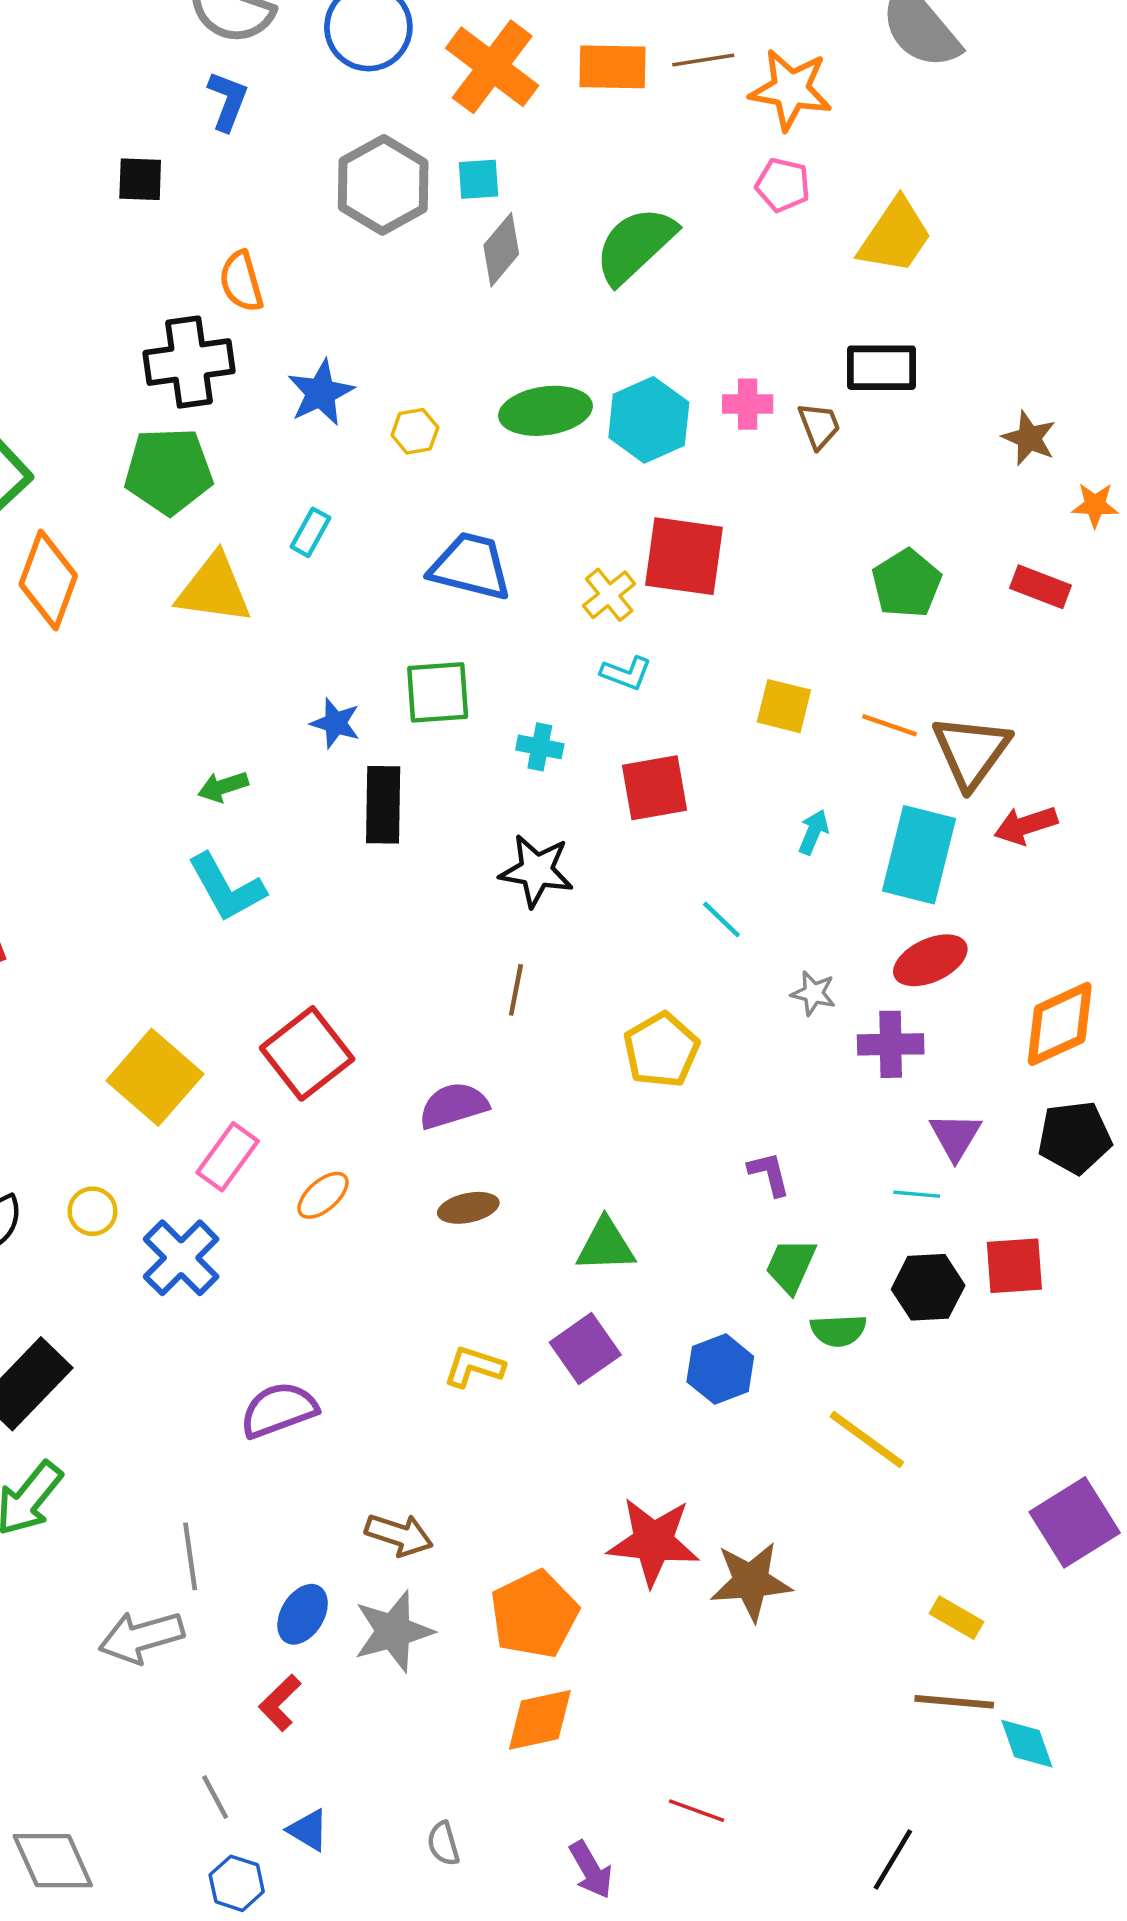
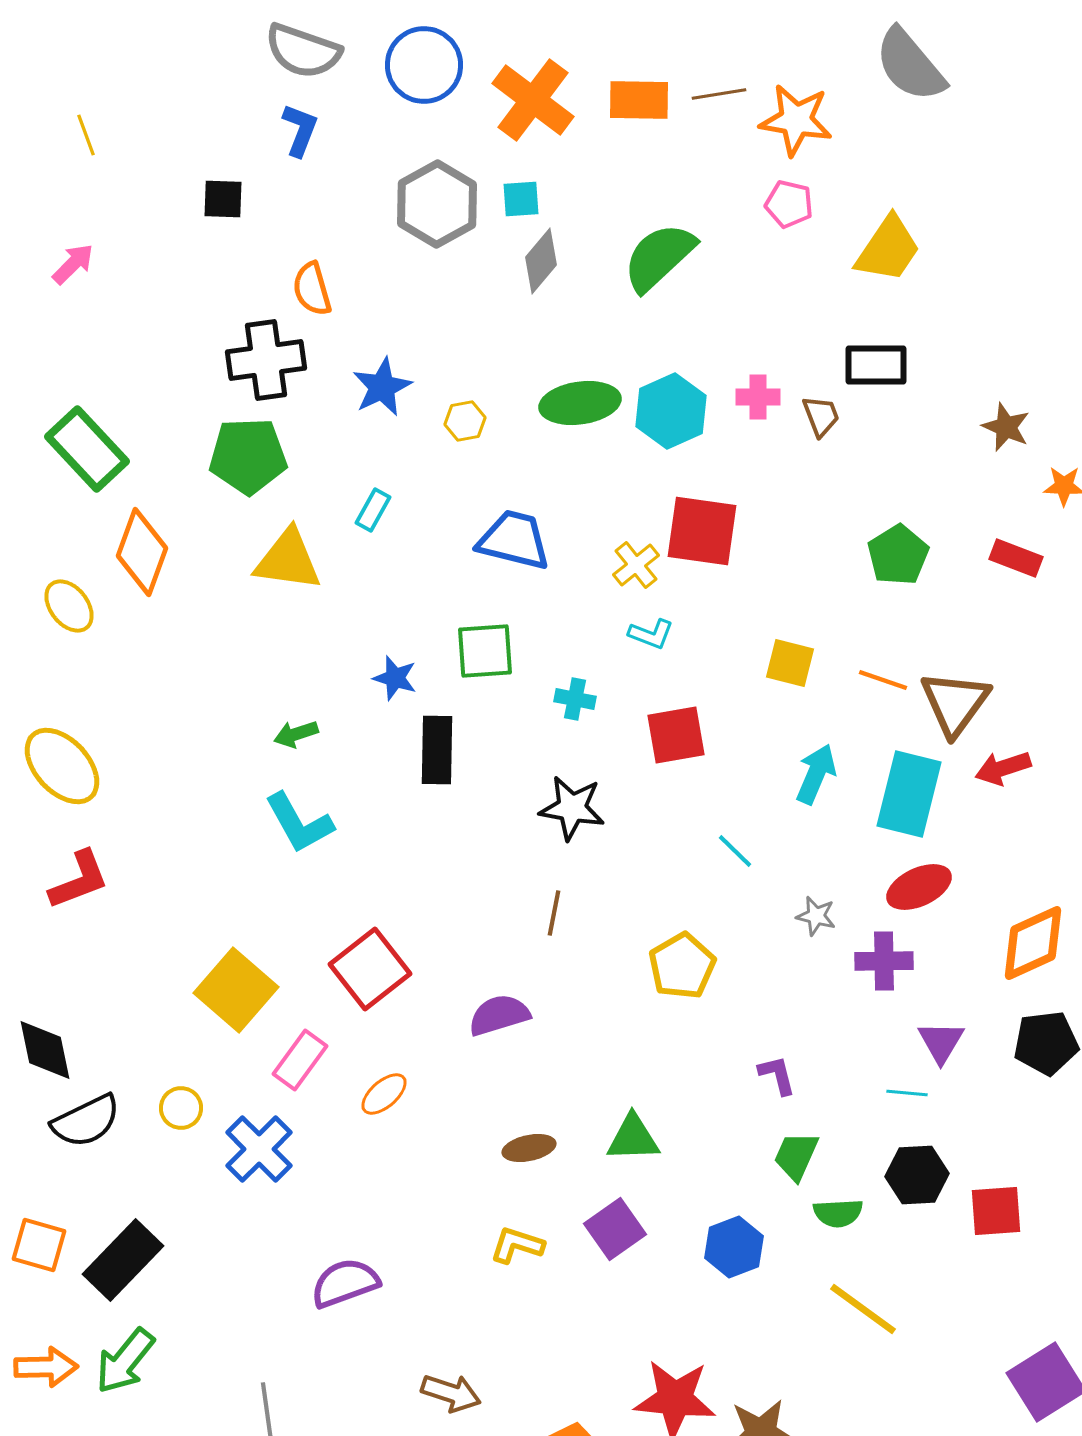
cyan arrow: (813, 832) -> (816, 774), size x1.5
brown ellipse: (468, 1208) -> (529, 1148), moved
red square: (1014, 1266) -> (996, 1211), moved

